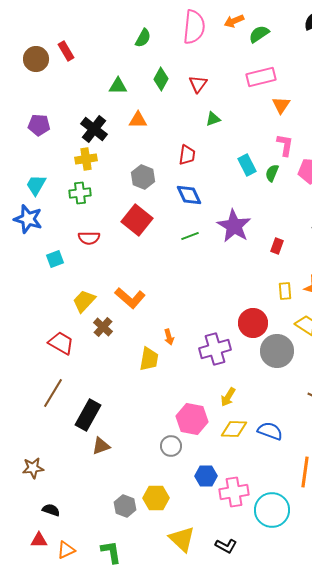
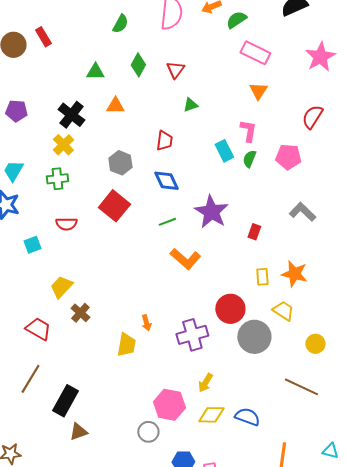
pink rectangle: (261, 77) -> (255, 53), moved, turned 40
pink L-shape: (285, 145) -> (248, 131), moved
yellow cross: (86, 159) -> (63, 145), turned -35
orange L-shape: (130, 298) -> (185, 259), moved

